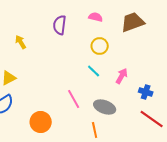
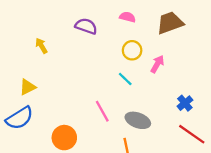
purple semicircle: (60, 25) -> (86, 26), turned 102
pink arrow: (122, 76) -> (157, 64), moved
blue cross: (146, 92) -> (185, 103), turned 32

